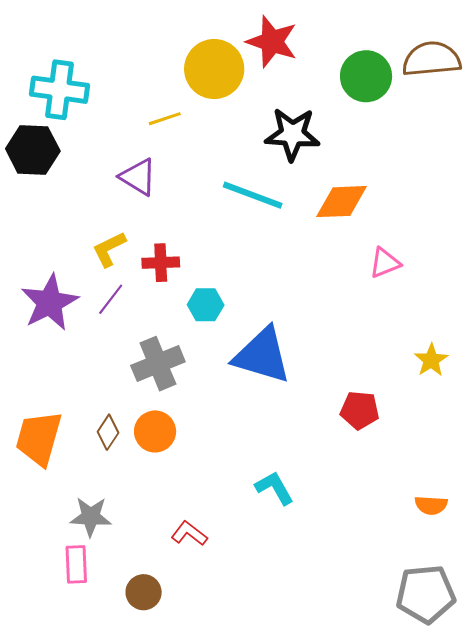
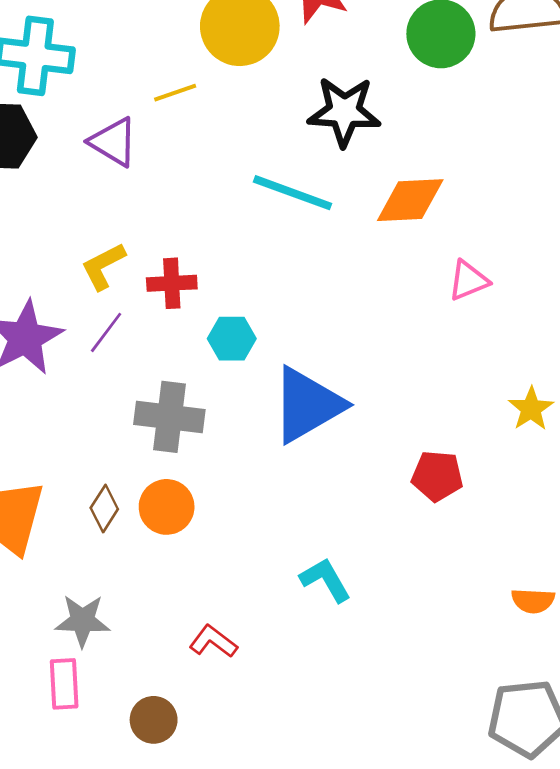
purple triangle: (138, 177) -> (113, 142), moved
blue triangle: (262, 355) -> (307, 405), turned -46
gray cross: (158, 364) -> (169, 417), turned 30

